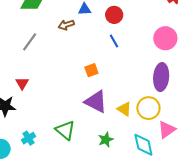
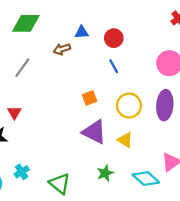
yellow circle: (148, 108) -> (129, 106), moved
green triangle: (65, 130) -> (60, 184), moved
cyan diamond: (143, 145) -> (146, 179), turned -35

